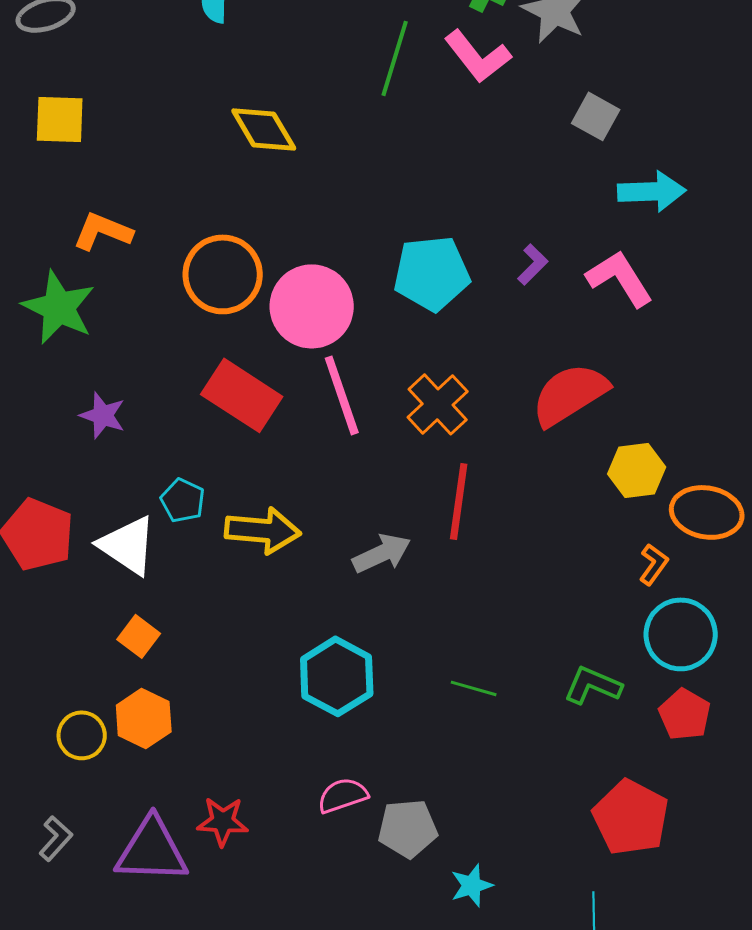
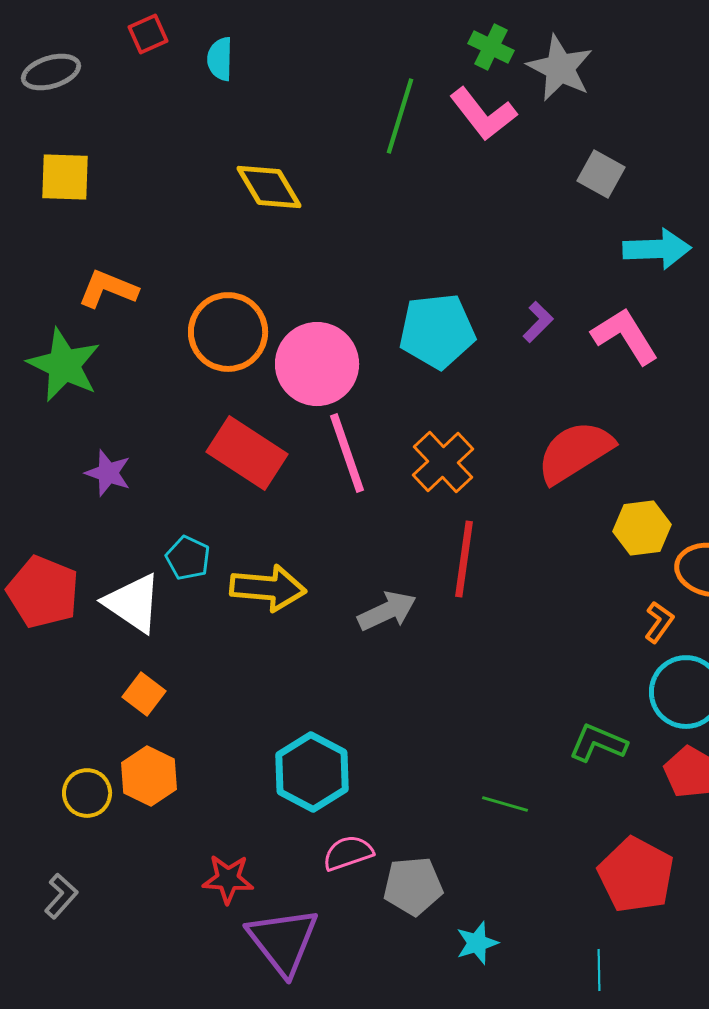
cyan hexagon: (337, 676) -> (312, 772), moved
green line: (474, 688) -> (505, 804), moved
purple triangle: (152, 850) -> (283, 941), moved, turned 50

